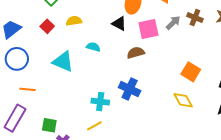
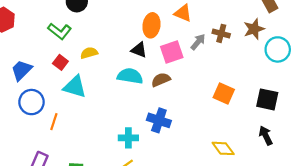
cyan semicircle: (93, 47) -> (130, 76), moved, size x1.6
cyan triangle: (63, 62) -> (75, 87), moved
orange line: (27, 89) -> (54, 122), moved, turned -70
yellow diamond: (183, 100) -> (223, 148), moved

